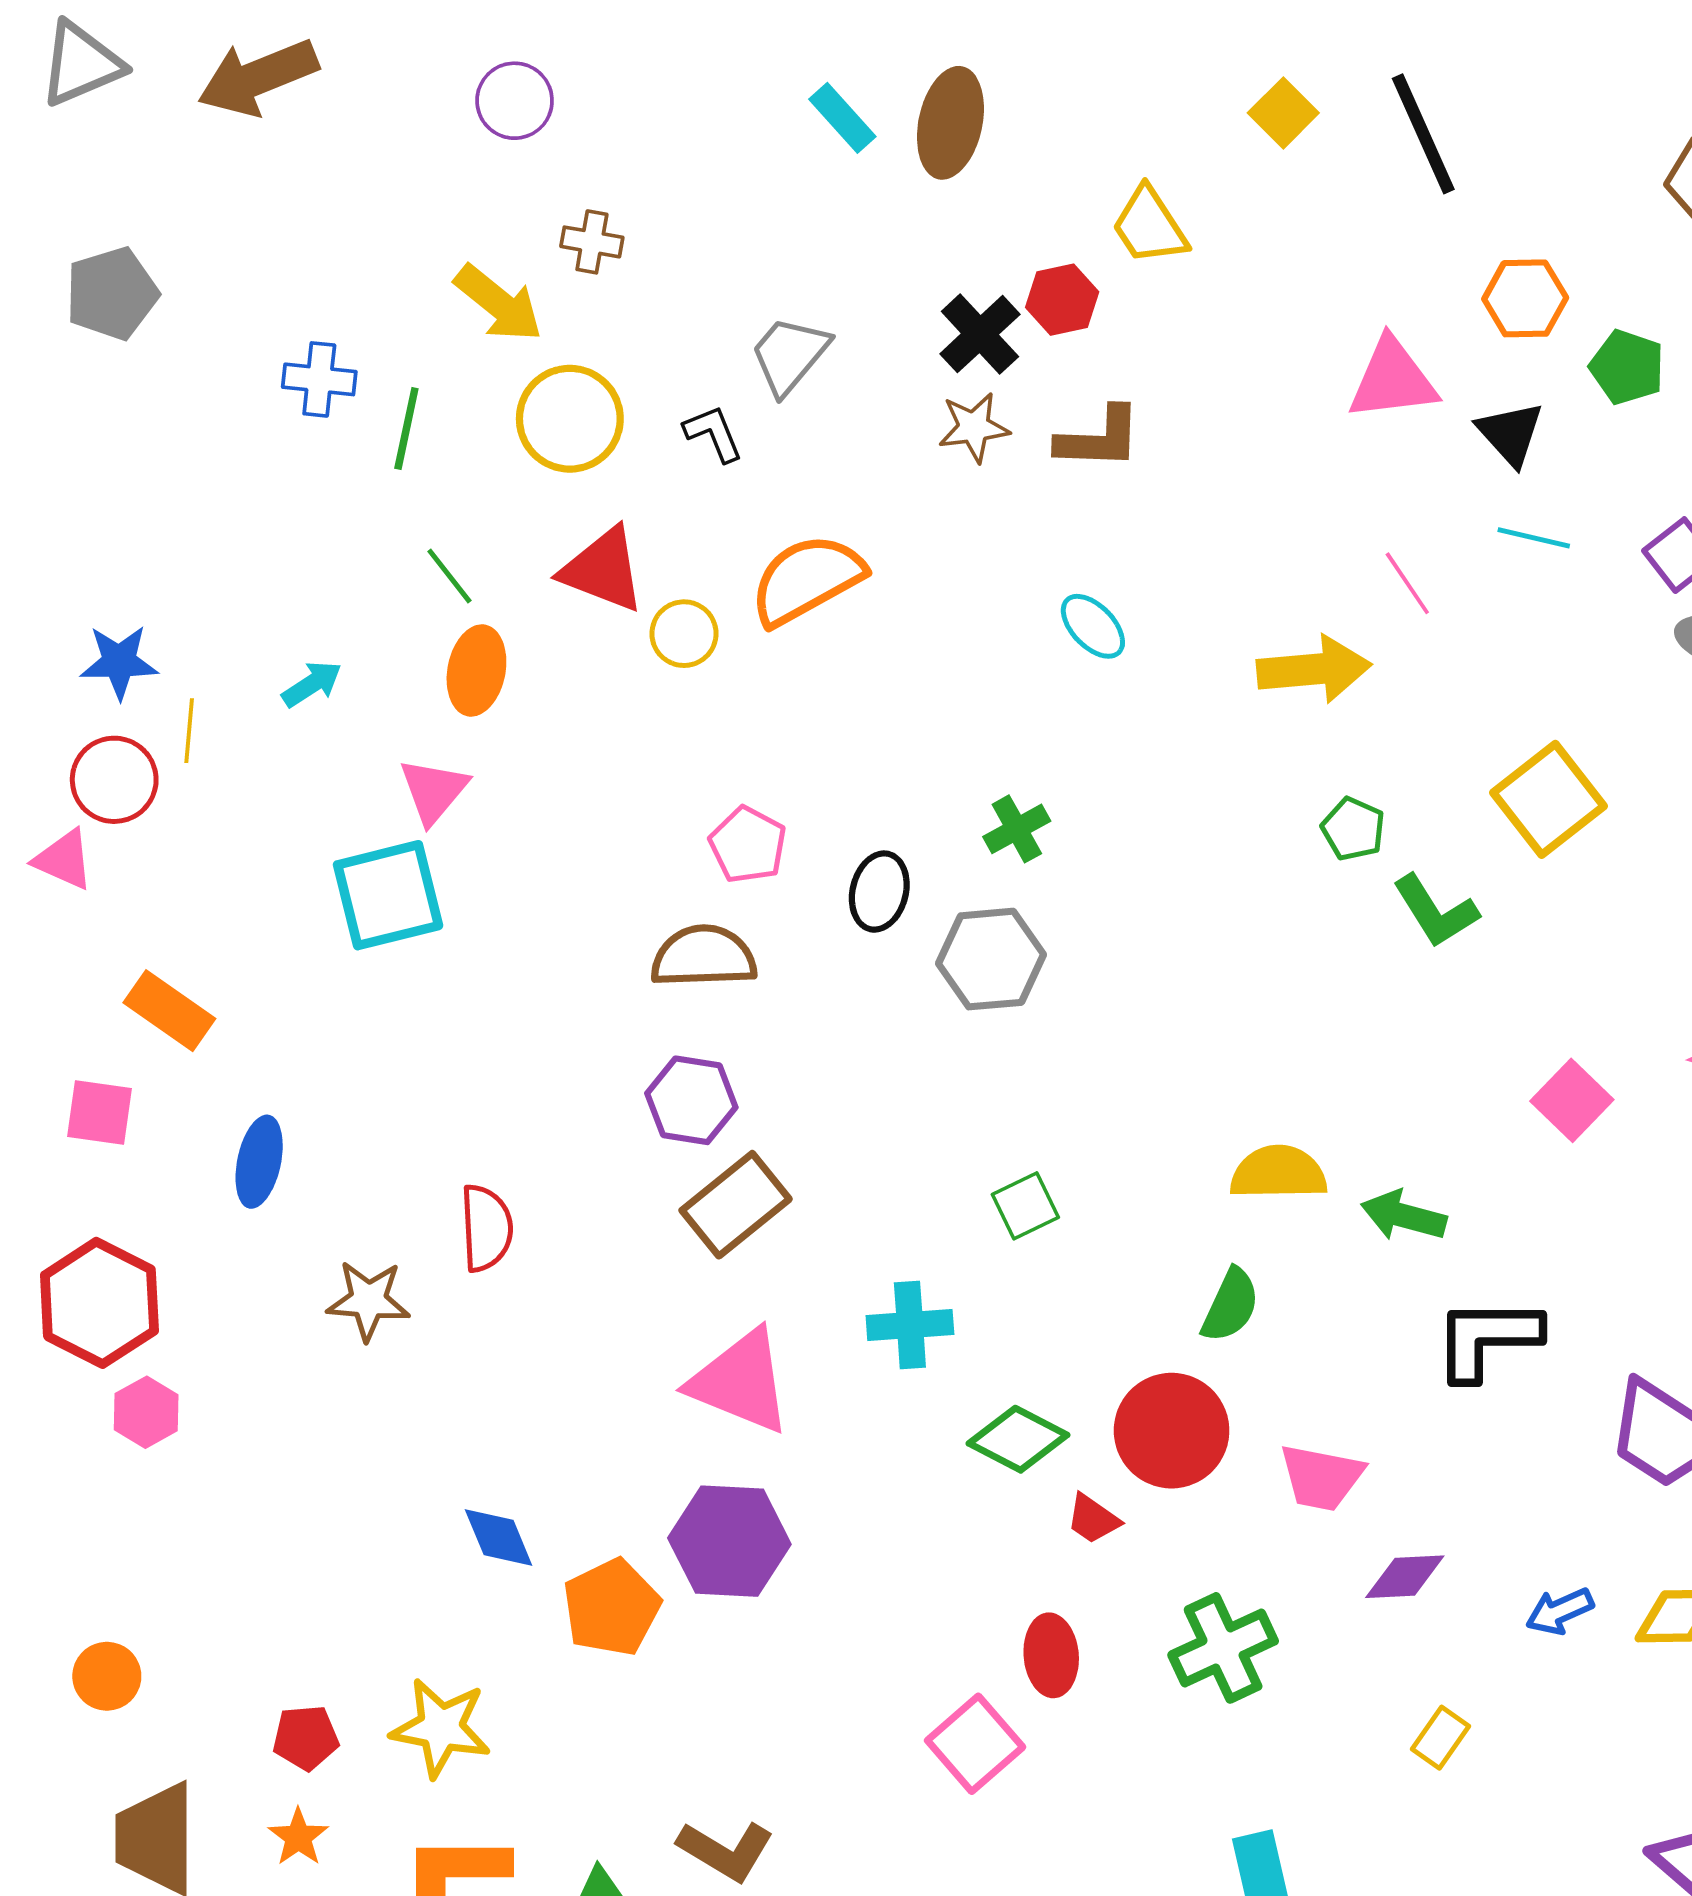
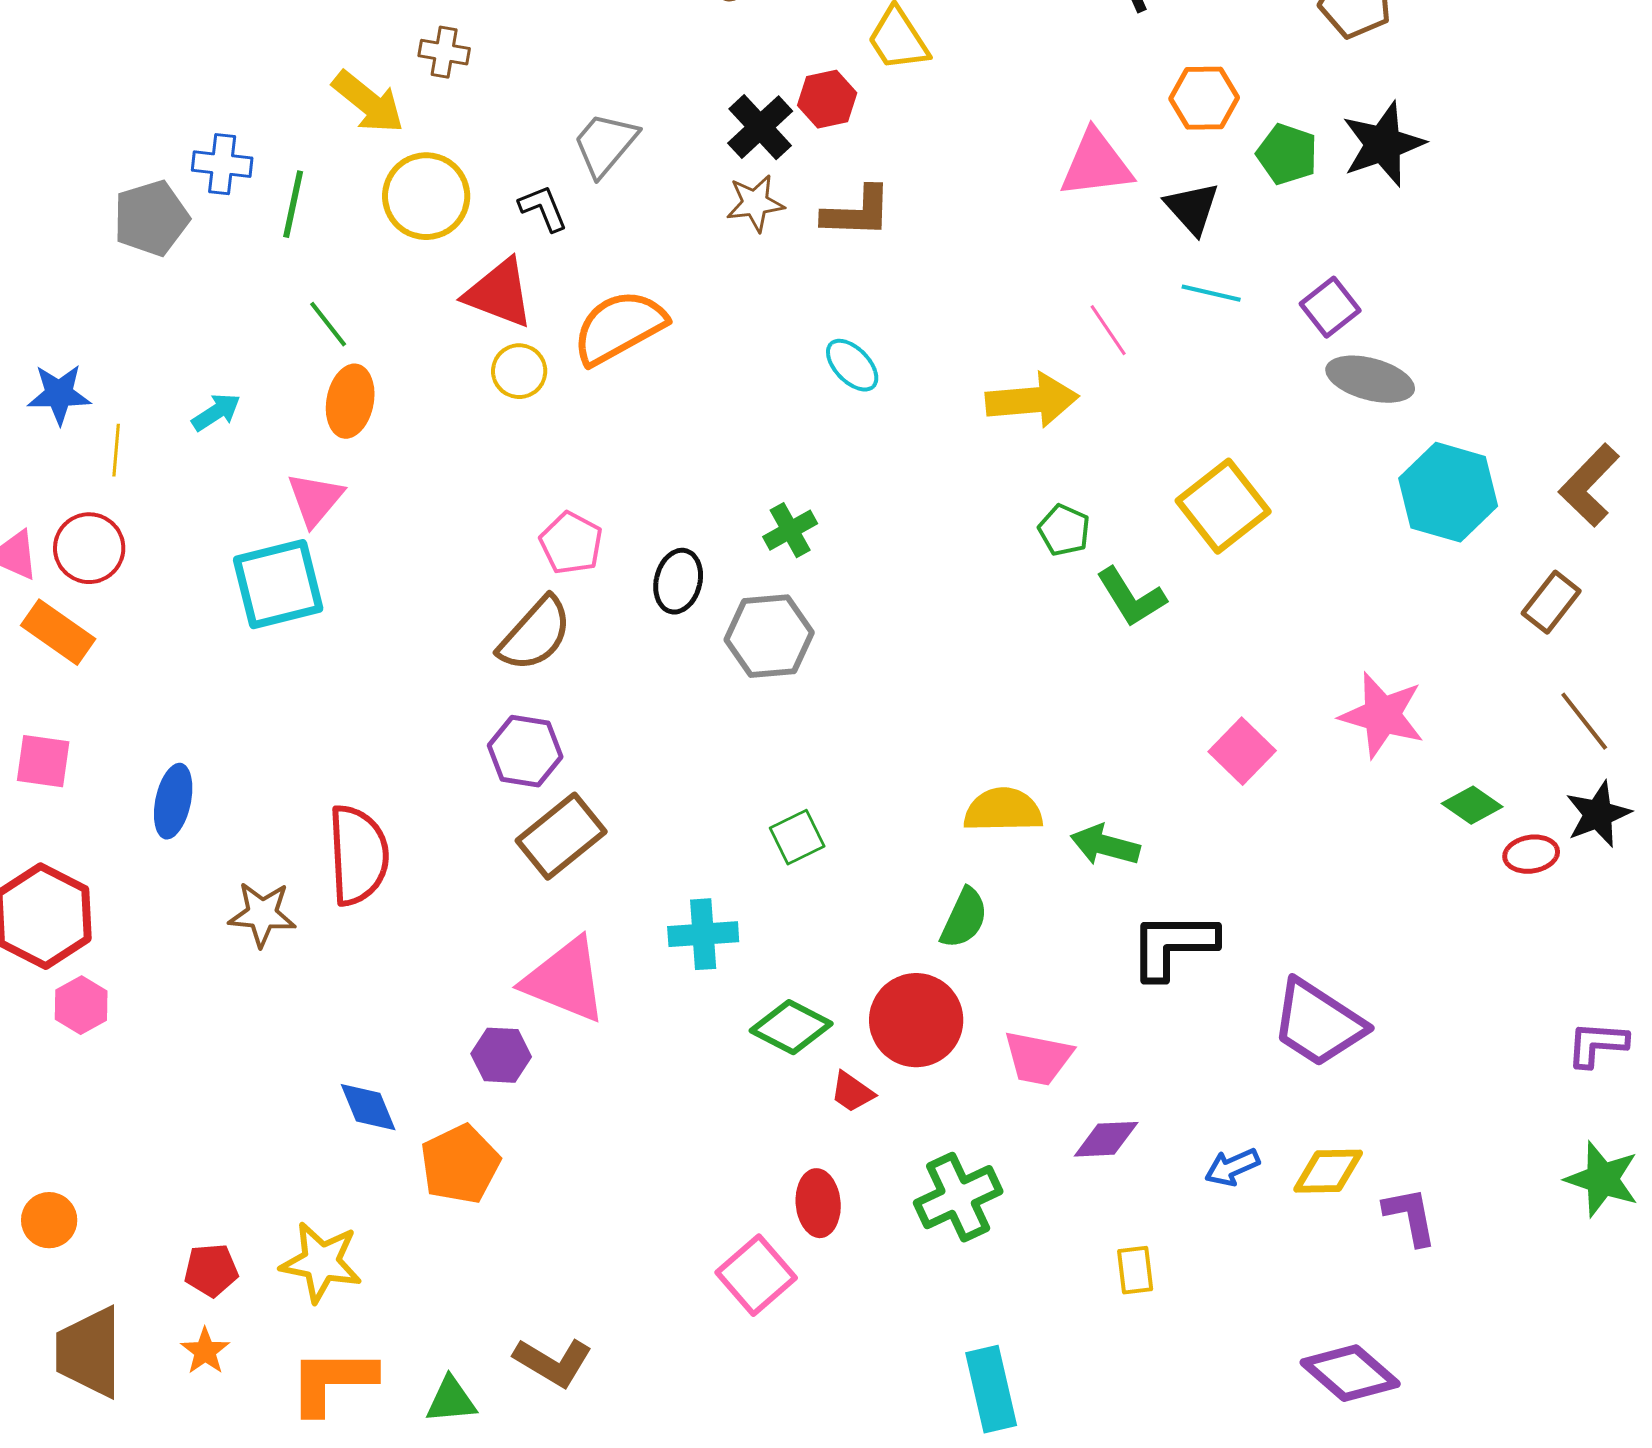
gray pentagon: (112, 293) -> (151, 218), moved
red triangle: (603, 570) -> (499, 293), moved
red circle: (114, 780) -> (89, 548), moved
brown semicircle: (704, 957) -> (535, 634), turned 134
orange rectangle: (169, 1011) -> (58, 632), moved
red semicircle: (486, 1228) -> (358, 855), size x1.4
purple hexagon: (729, 1541) -> (501, 1055), moved, size x0.6
yellow rectangle: (1440, 1738) -> (1135, 1270), turned -42

